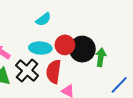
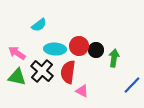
cyan semicircle: (43, 19) -> (39, 25), moved
black circle: (82, 49) -> (96, 50), size x0.6

